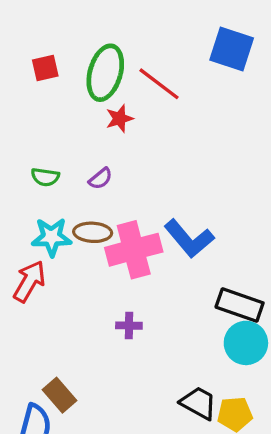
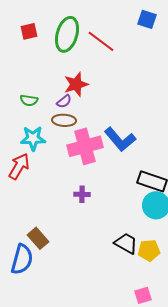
blue square: (232, 49) -> (147, 19), size x0.7
red star: (119, 119) -> (76, 84), moved, size x1.4
brown ellipse: (93, 232) -> (64, 120), moved

